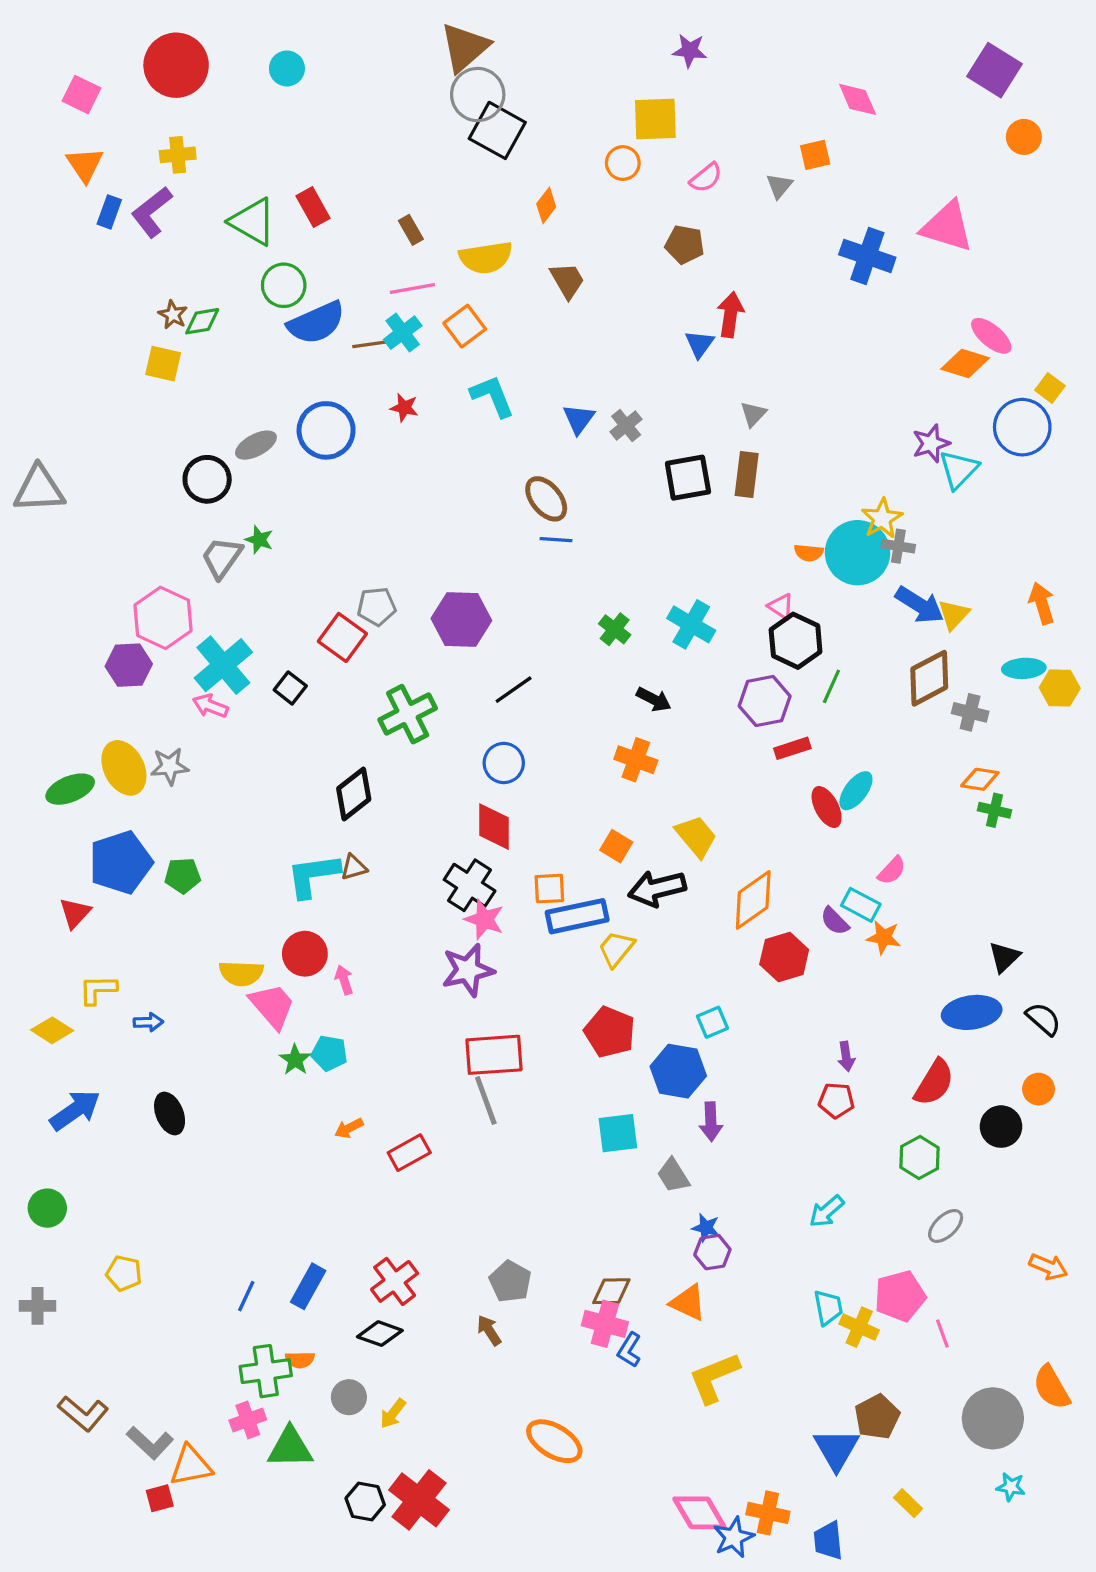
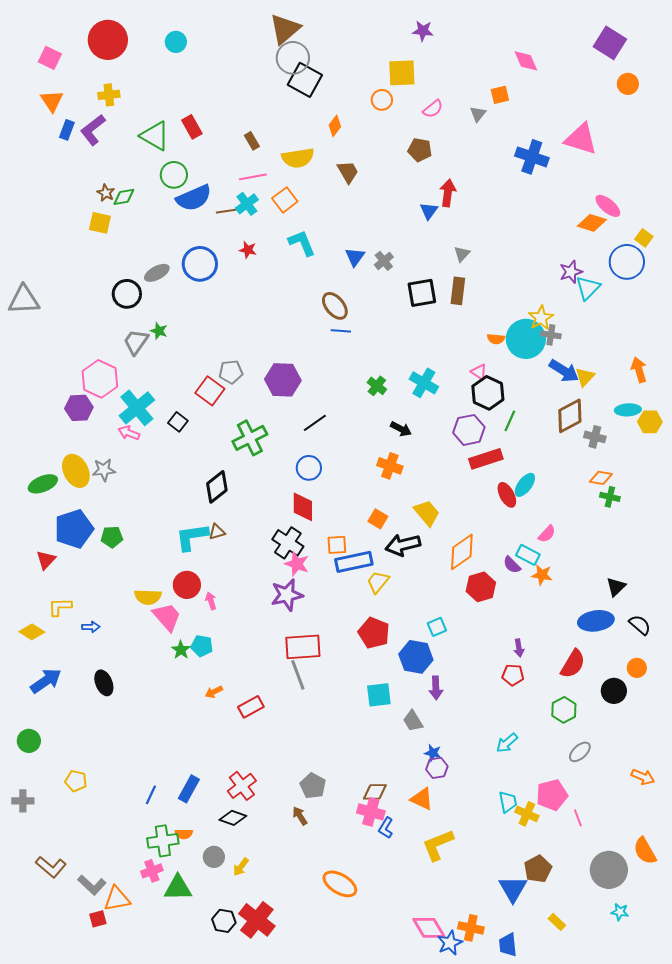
red rectangle: (792, 748) -> (486, 459), size x1.5

